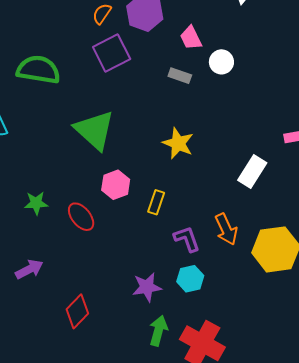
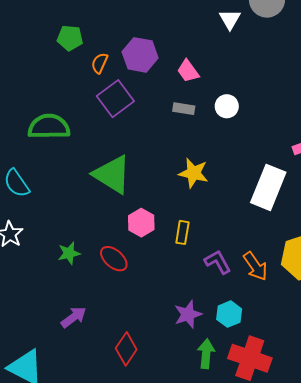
white circle: (221, 62) -> (227, 106), moved
white rectangle: (252, 172) -> (268, 187), size x1.4
orange arrow: (226, 229) -> (255, 266), moved
cyan hexagon: (190, 279) -> (229, 314), moved

